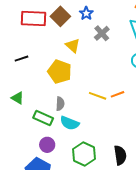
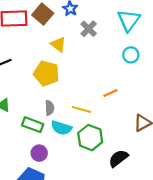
yellow line: (98, 96) -> (81, 109), moved
green hexagon: (84, 154) -> (90, 138), moved
black semicircle: (120, 155) -> (118, 158), turned -114

